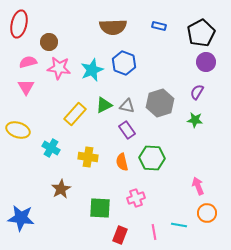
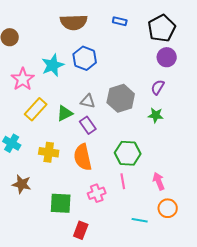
pink star: (59, 68) -> (23, 79), moved, turned 30
green triangle: (104, 105) -> (65, 113), moved
green hexagon: (152, 158) -> (128, 153), moved
orange semicircle: (122, 162) -> (83, 157), size x1.5
brown star: (61, 189) -> (22, 184), turned -30
pink line: (154, 232) -> (123, 181), moved

